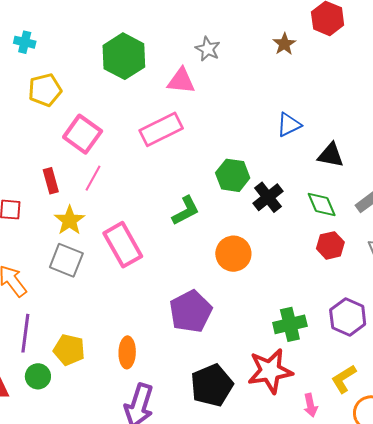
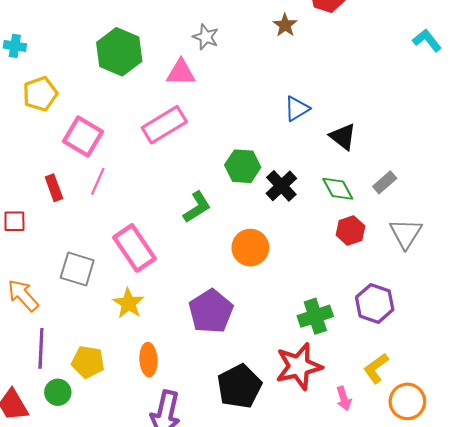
black triangle: (331, 155) -> (343, 137), turned 32
yellow star: (70, 220) -> (128, 303), moved

